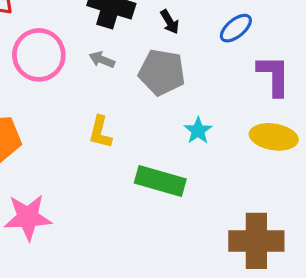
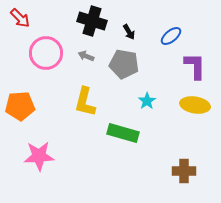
yellow L-shape: (100, 132) -> (85, 102), size x1.4
brown cross: (256, 241) -> (184, 171), size x0.7

